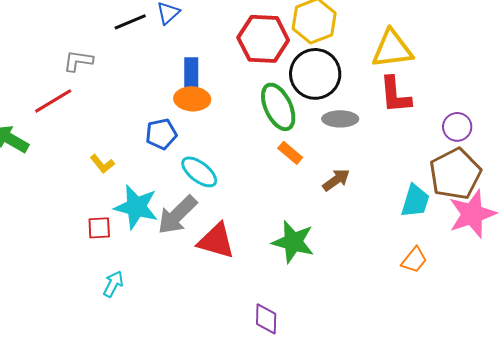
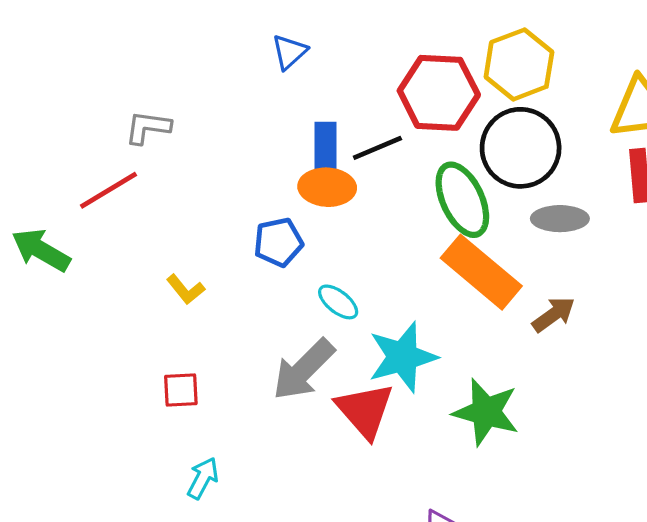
black line: (130, 22) -> (377, 148), moved
orange rectangle: (290, 153) -> (481, 272), size x2.0
cyan ellipse: (199, 172) -> (338, 302), size x0.7
cyan star: (136, 207) -> (403, 357), moved, turned -30
red triangle: (216, 241) -> (365, 410), turned 33

